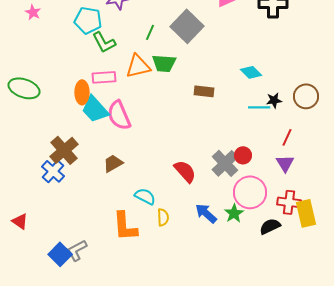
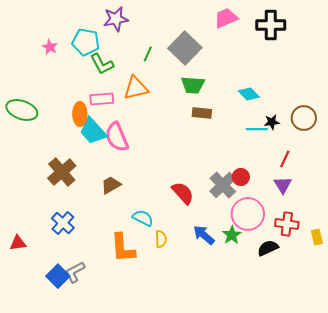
pink star: (33, 12) -> (50, 47), moved
green trapezoid: (164, 63) -> (193, 85), moved
blue cross: (53, 171) -> (63, 223), moved
yellow rectangle: (306, 213) -> (317, 237), moved, size x0.6
red triangle: (20, 221) -> (18, 243), turned -42

